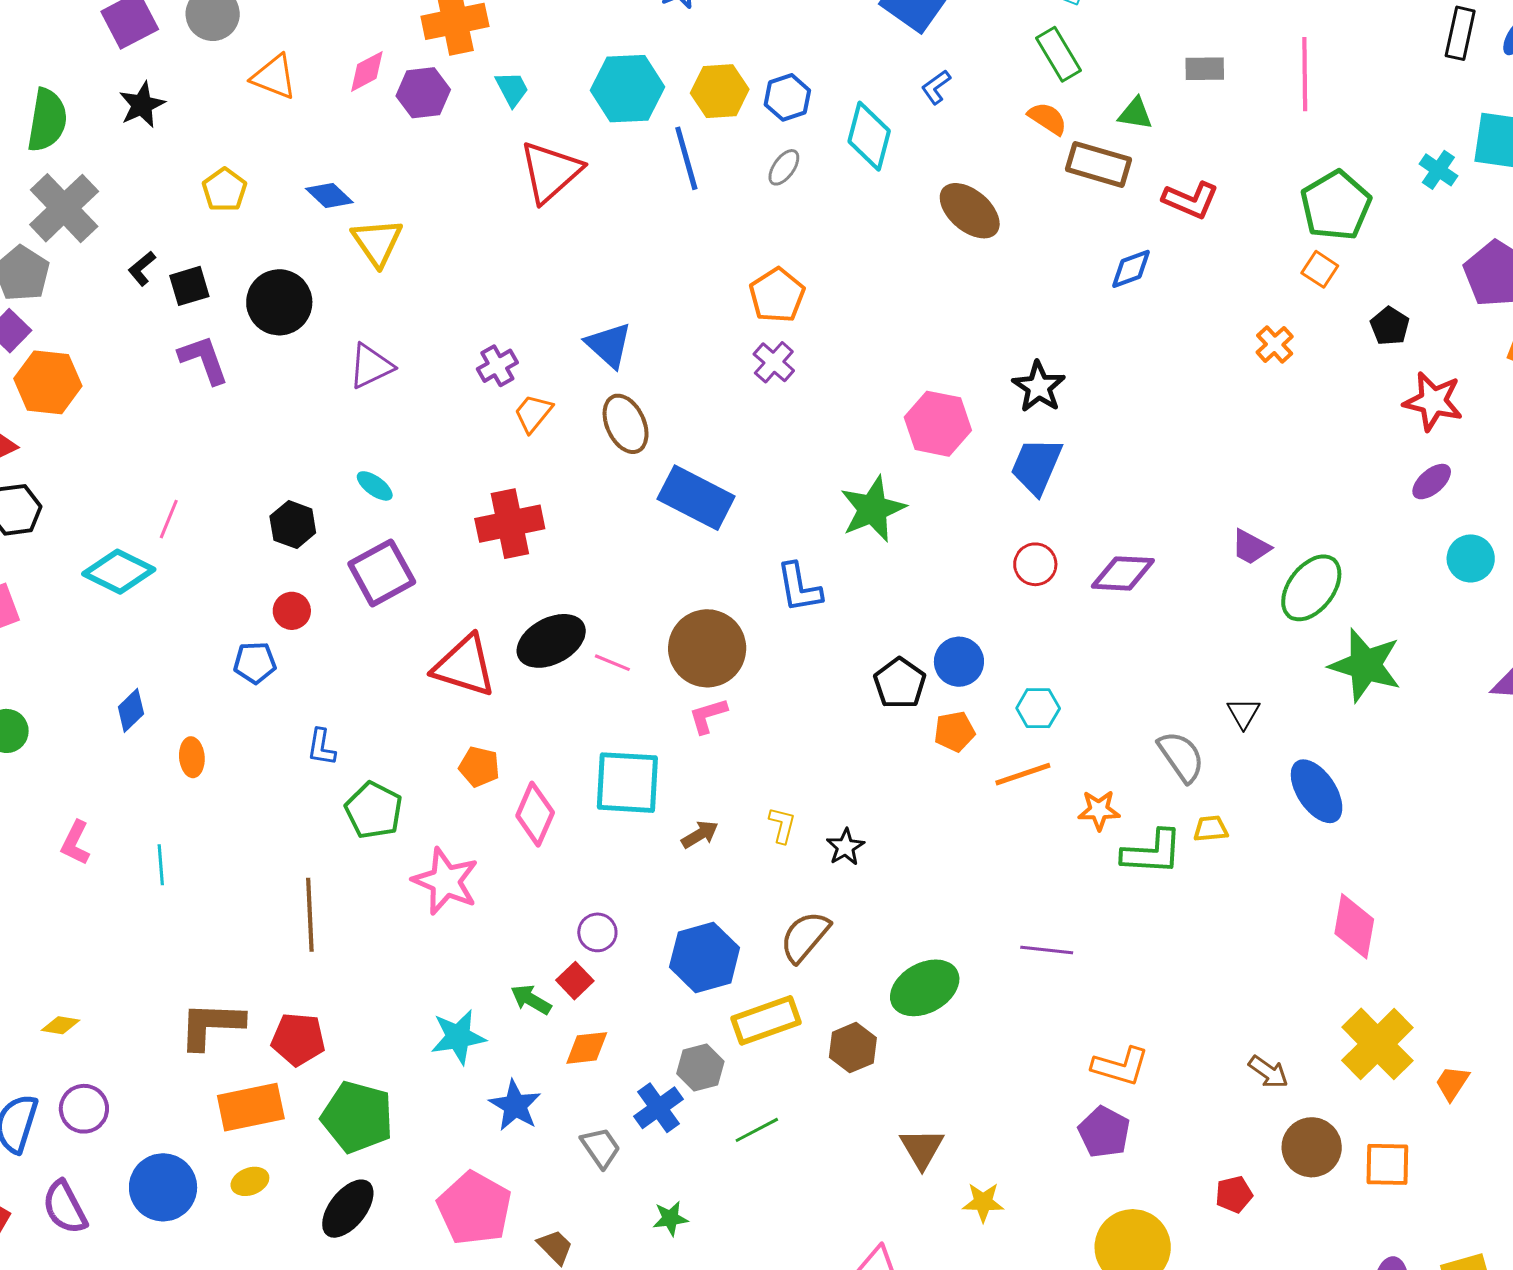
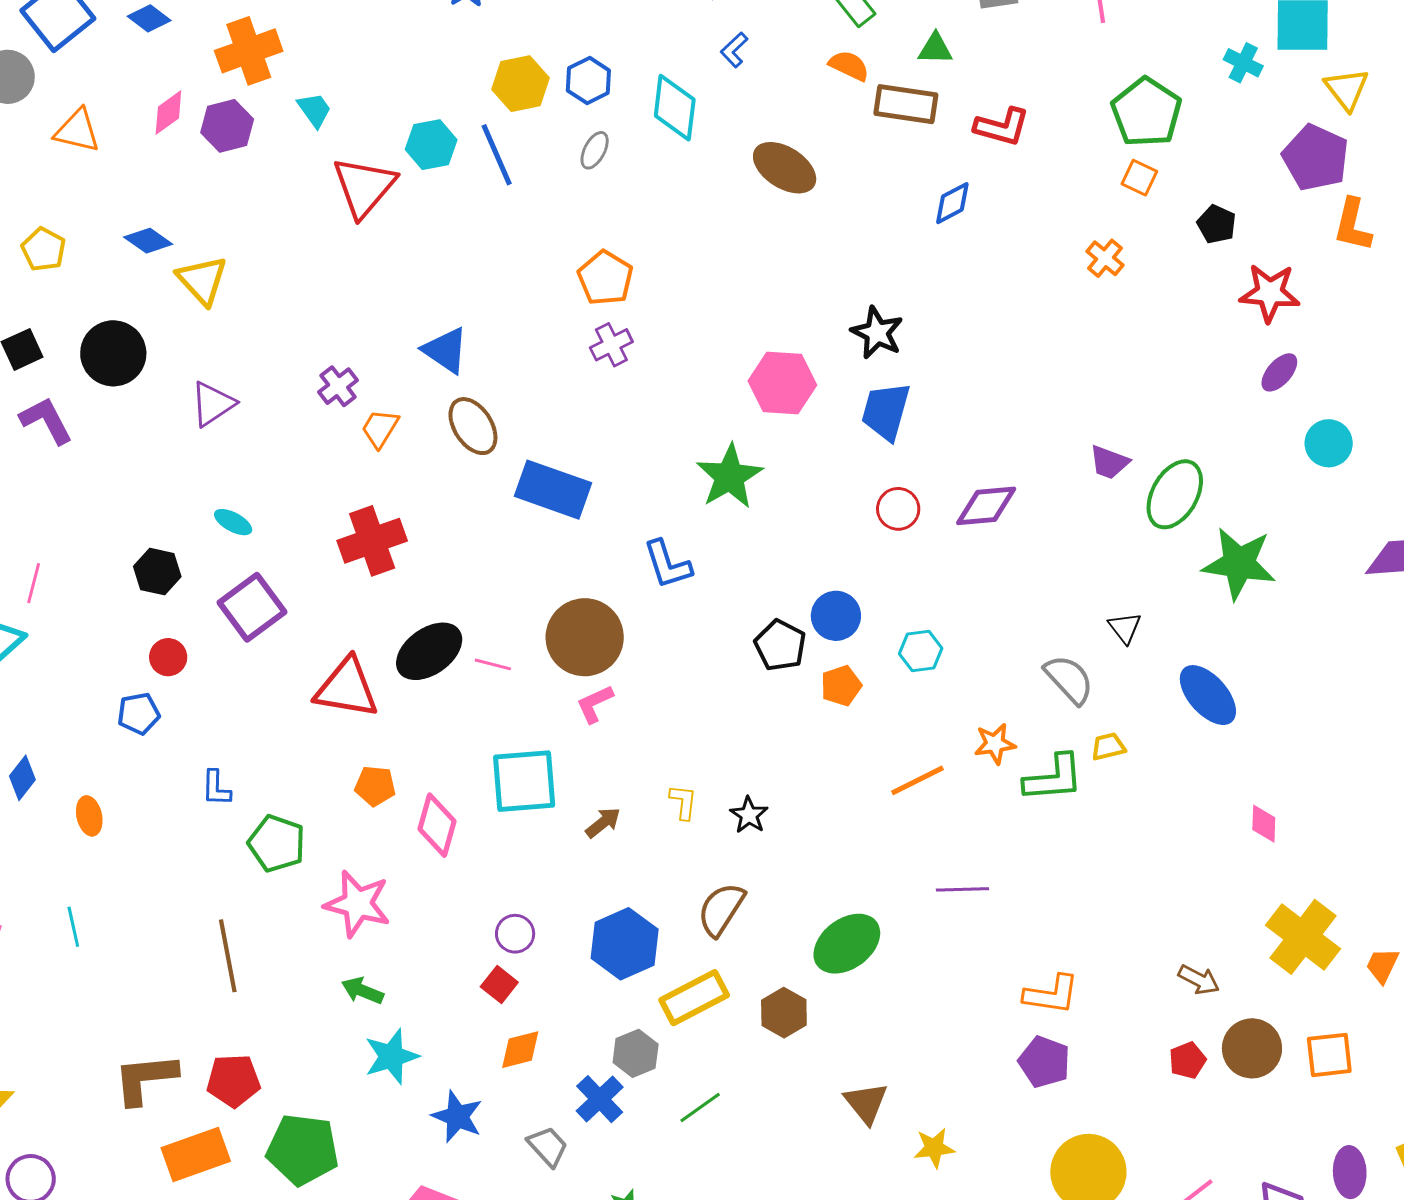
cyan hexagon: (628, 89) -> (431, 145), moved, size x0.7
purple cross: (774, 362) -> (611, 345), turned 30
orange line: (1023, 774) -> (917, 780), moved
pink diamond: (1354, 926) -> (1264, 824), size x0.6
green arrow: (531, 1000) -> (362, 991), moved
red pentagon: (1234, 1194) -> (1187, 1060), moved

